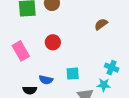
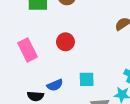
blue semicircle: (46, 80) -> (55, 85), turned -40

